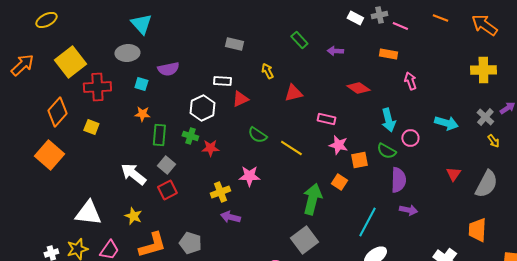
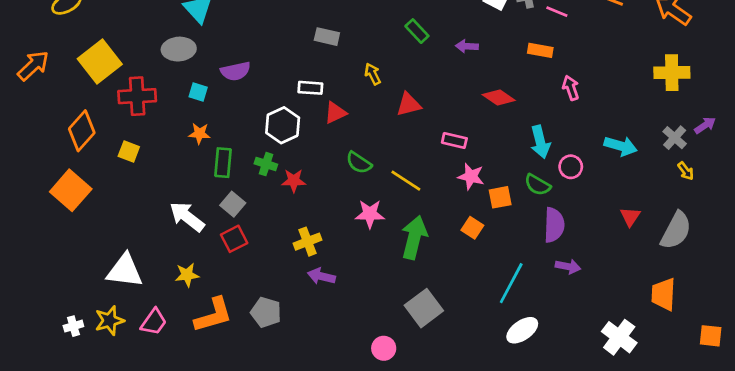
pink star: (249, 176) -> (370, 214), moved
green arrow: (312, 199) -> (414, 237), moved
yellow star: (133, 216) -> (187, 275), turned -30

